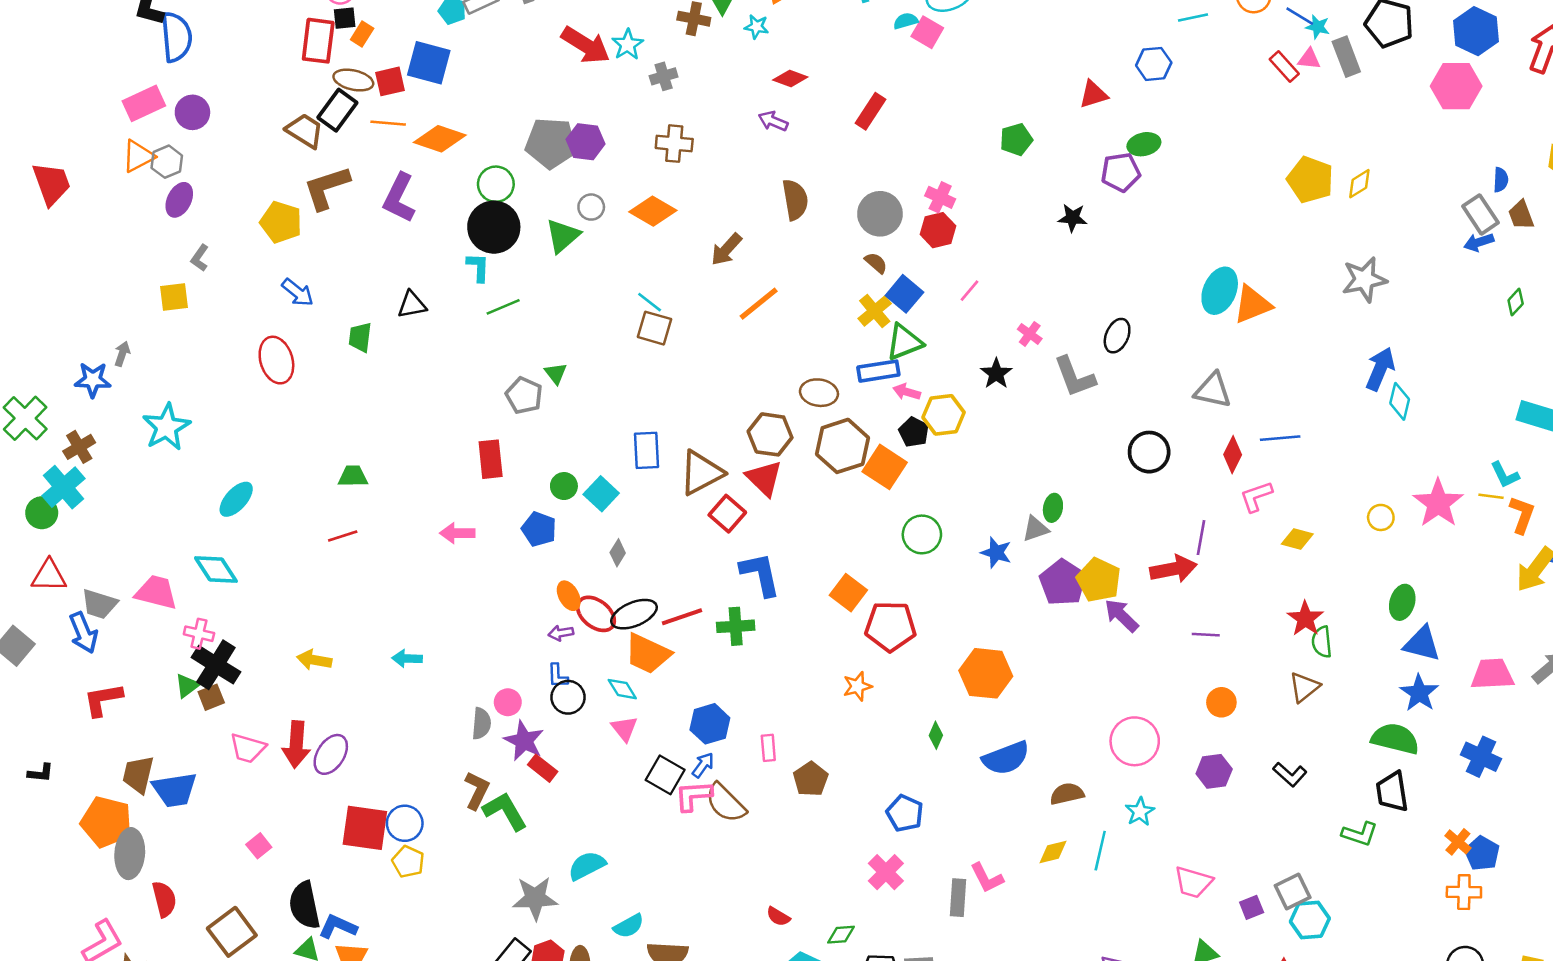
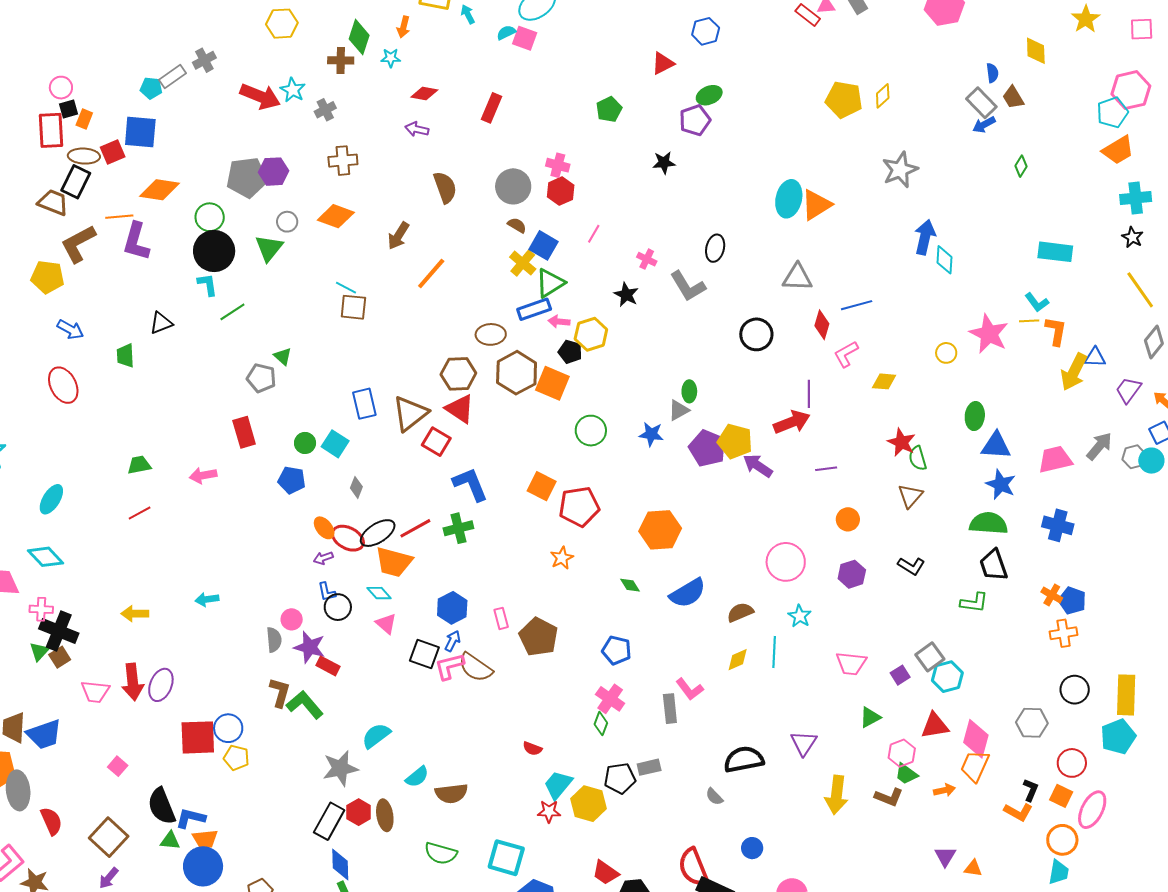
orange line: (388, 123) -> (119, 217), moved
pink arrow: (457, 533) -> (203, 475), moved
green diamond: (936, 735) -> (630, 585), turned -45
brown pentagon: (811, 779) -> (538, 637), size x1.4
green diamond: (841, 935) -> (601, 724), moved, turned -55

